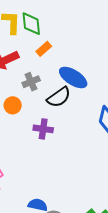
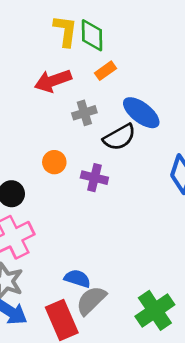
orange circle: (13, 105) -> (54, 162), moved

